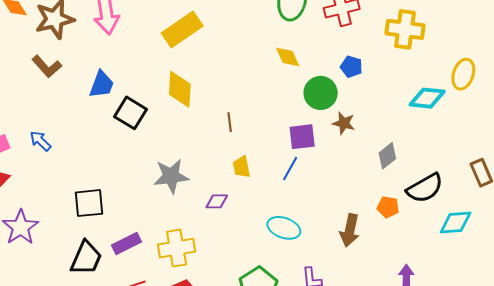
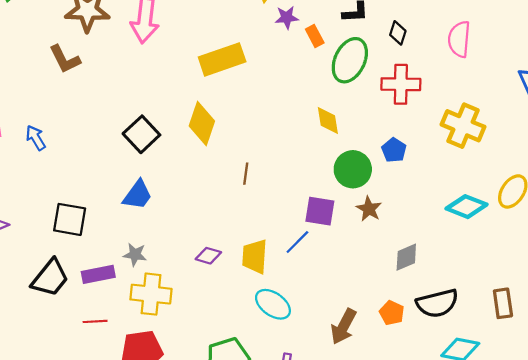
blue trapezoid: (102, 84) -> (138, 195), moved
yellow trapezoid: (242, 167) -> (255, 256), moved, size x1.4
gray star: (171, 176) -> (135, 255), moved, size x0.6

